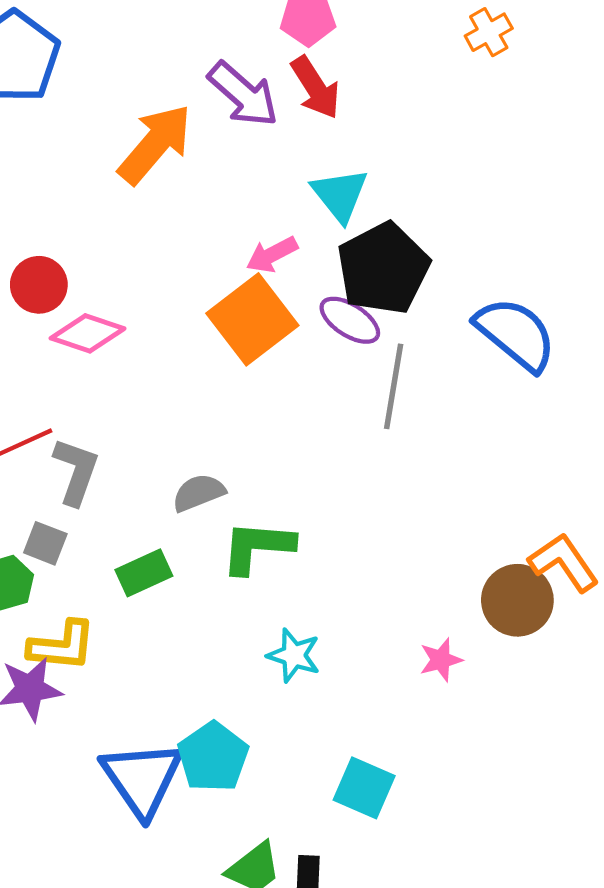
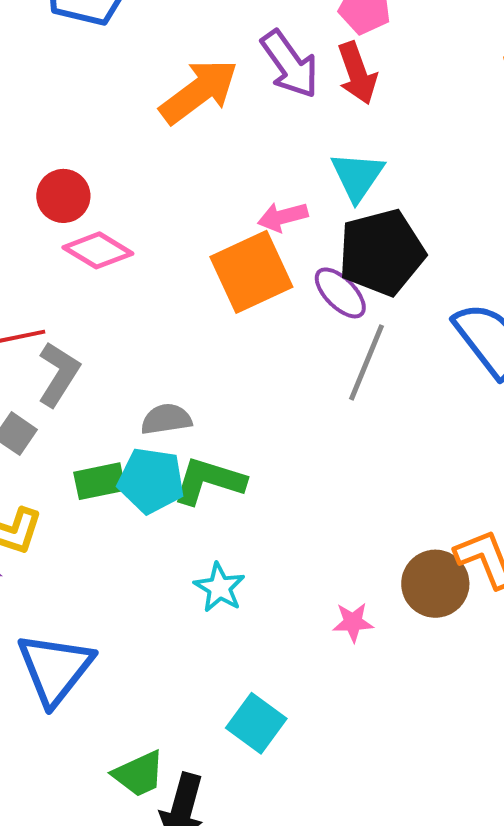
cyan pentagon: (213, 757) -> (151, 481), moved, turned 30

